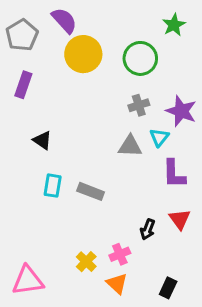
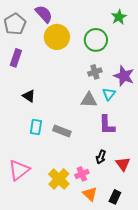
purple L-shape: (174, 174) -> (107, 125), moved
red triangle: (180, 219) -> (123, 164), moved
yellow cross: (86, 262) -> (59, 179), size x1.5
pink triangle: (28, 281) -> (19, 170), moved, turned -30
orange triangle: (117, 284) -> (90, 194), moved

